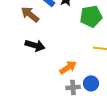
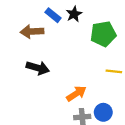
brown arrow: (30, 14) -> (32, 32), turned -42

